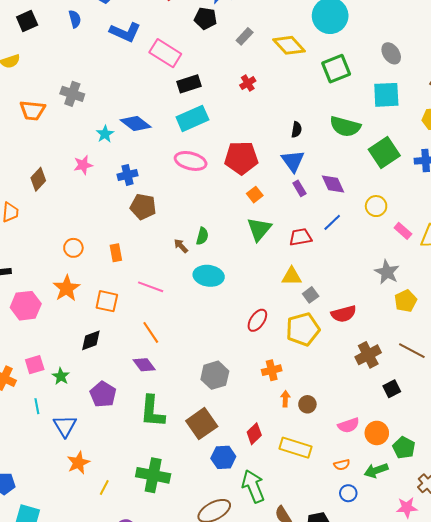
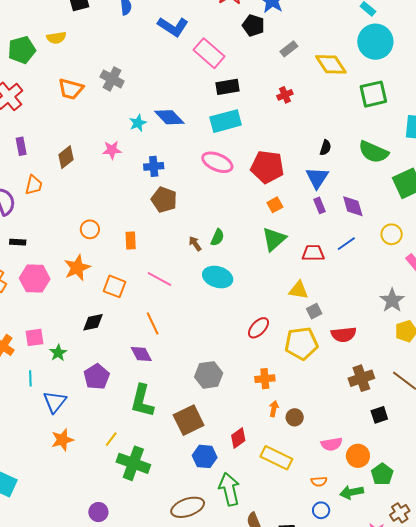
yellow line: (104, 488) -> (111, 439), moved

